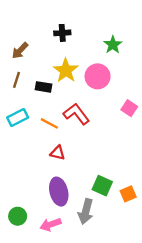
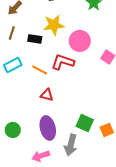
yellow star: (66, 71) -> (54, 25), turned 30
pink circle: (98, 76) -> (80, 41), moved
red L-shape: (76, 114) -> (63, 62), turned -35
green circle: (18, 216) -> (13, 130), moved

